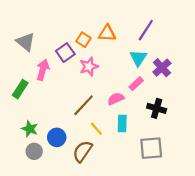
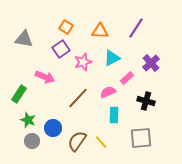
orange square: (84, 40) -> (66, 27), moved
gray triangle: (26, 42) -> (24, 39), turned -30
cyan triangle: (138, 58) -> (112, 58), moved, turned 30
pink arrow: (43, 70) -> (45, 77), moved, turned 96
green rectangle: (20, 89) -> (19, 94), moved
yellow line: (96, 129) -> (101, 142), moved

